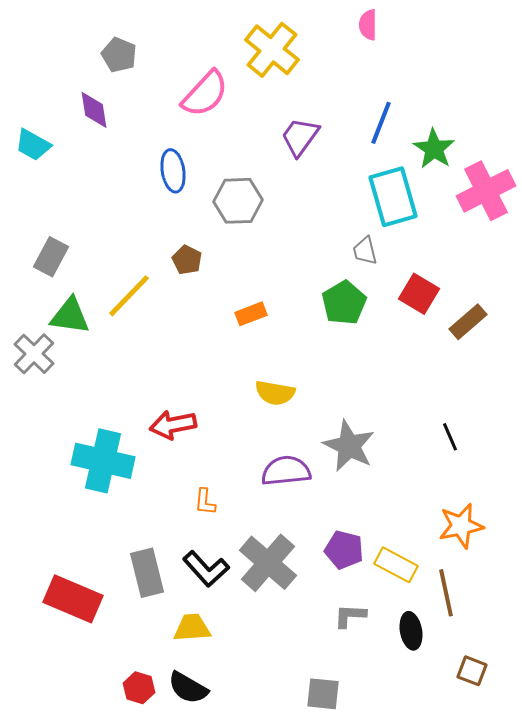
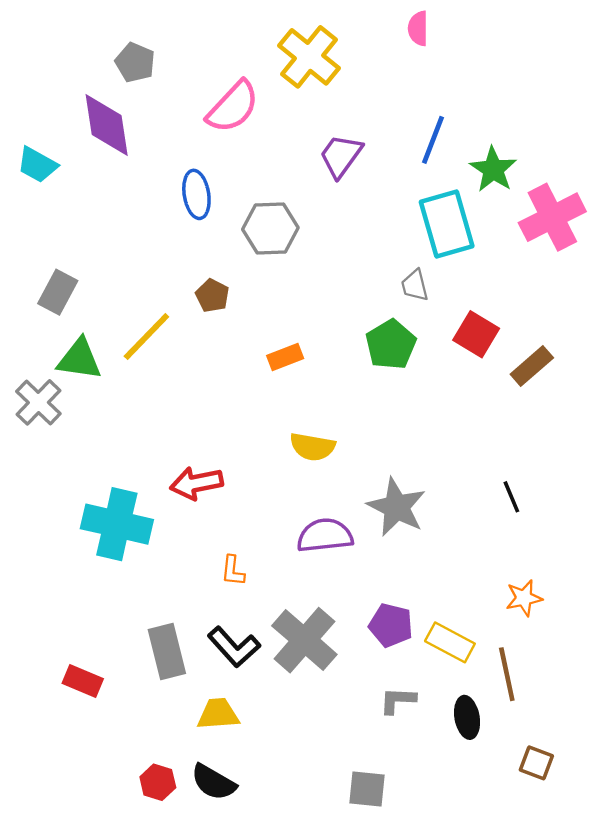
purple diamond: (94, 110) -> (107, 125), size x1.5
orange star: (461, 526) -> (524, 598), size x0.7
red rectangle: (73, 599) -> (83, 681), size x0.6

